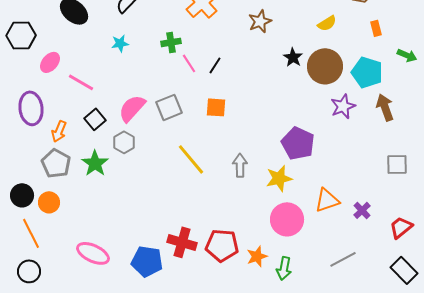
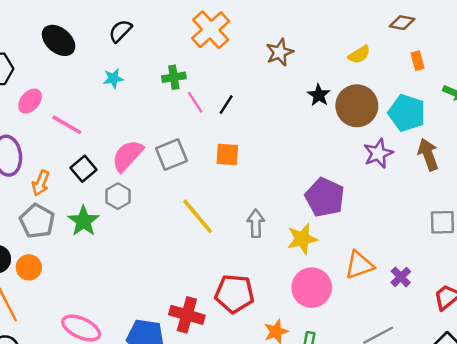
red pentagon: (222, 245) -> (234, 294), moved

